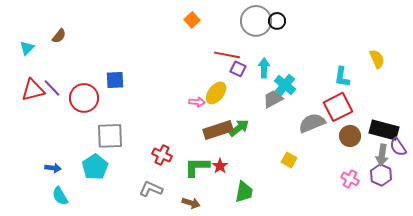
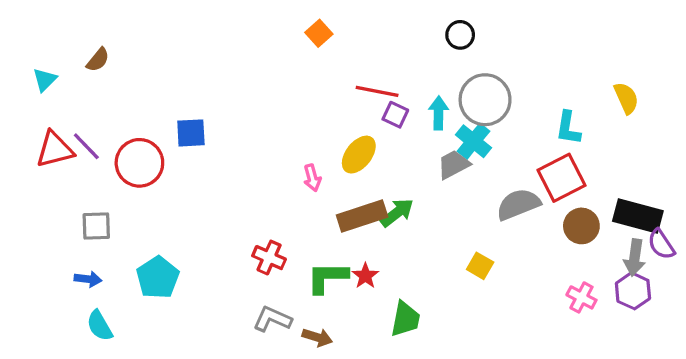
gray circle: (256, 21) -> (485, 100), moved
pink arrow: (197, 102) -> (312, 178), moved, turned 70
gray square: (110, 136) -> (96, 226), moved, size x0.7
gray L-shape: (151, 189) -> (272, 319), moved

